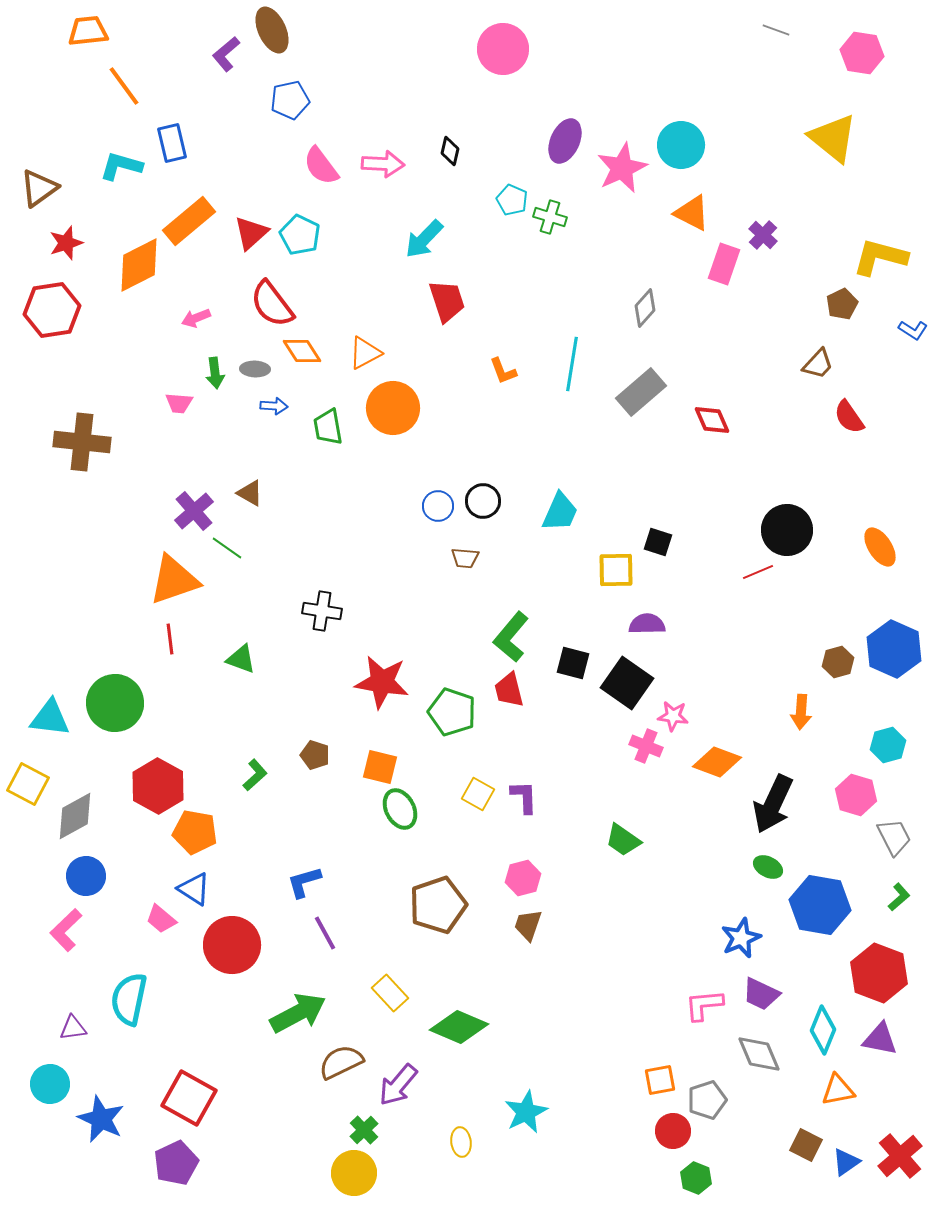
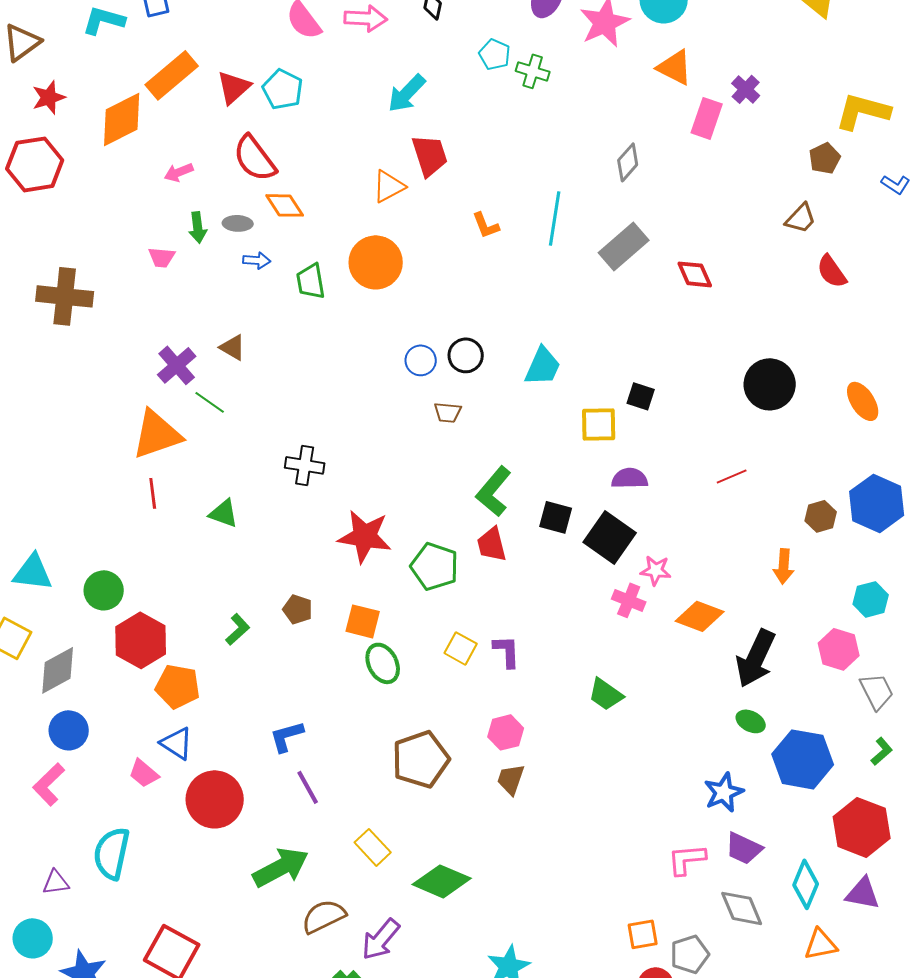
orange triangle: (365, 353) -> (389, 186), moved
red line: (758, 572) -> (732, 476), moved
green circle: (115, 703) -> (104, 590), moved, size x0.7

